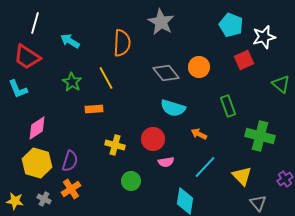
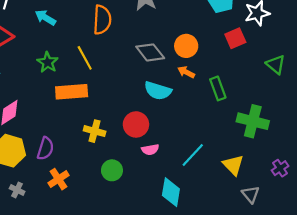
orange rectangle: (94, 109) -> (72, 92), size x1.6
orange arrow: (199, 134) -> (186, 72), moved
orange cross: (71, 189) -> (58, 179), moved

